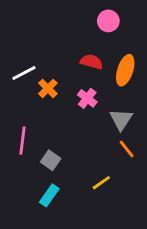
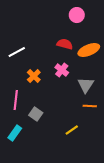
orange ellipse: (125, 70) -> (89, 50), turned 50
orange cross: (48, 88) -> (34, 76), moved
orange line: (127, 149) -> (90, 106), turned -48
cyan rectangle: (49, 195) -> (15, 133), moved

